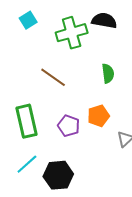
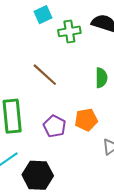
cyan square: (28, 20) -> (43, 15), moved
green cross: (72, 33) -> (69, 31), size x0.7

